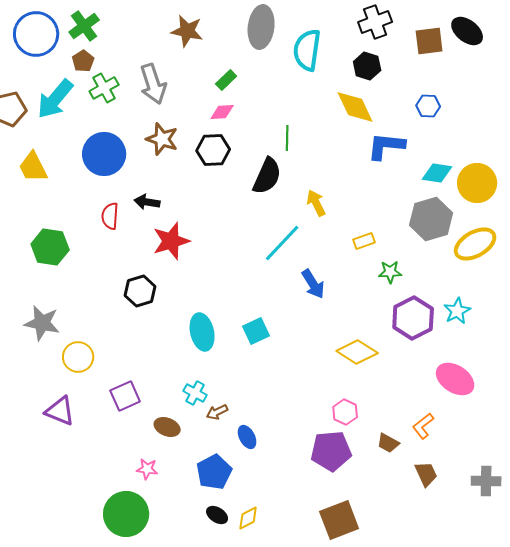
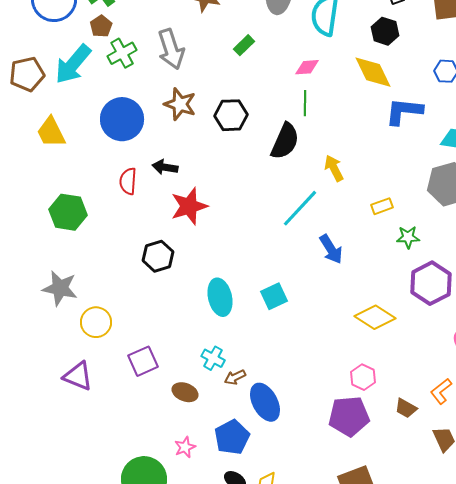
pink diamond: (222, 112) -> (307, 67), moved
blue ellipse: (247, 437) -> (265, 402), size x1.6
pink star: (147, 469) -> (185, 447), moved, turned -30

